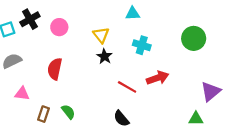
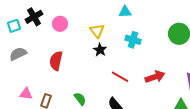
red arrow: (158, 78) -> (155, 77), moved
pink triangle: (22, 94) -> (26, 94), moved
green semicircle: (68, 112) -> (80, 99), moved

